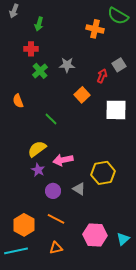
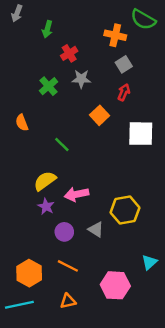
red cross: (31, 49) -> (69, 53), moved, turned -32
gray square: (119, 65) -> (124, 64), moved
cyan triangle: (123, 239) -> (149, 262), moved

